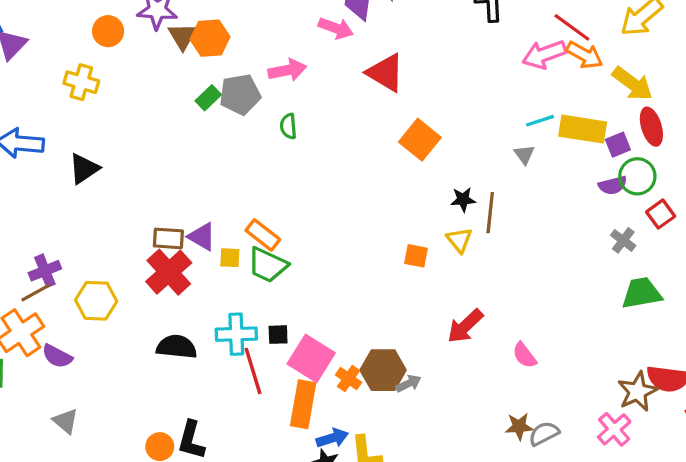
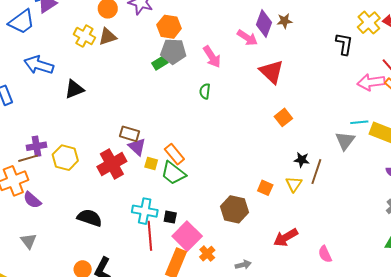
brown triangle: (182, 36) -> (108, 37), moved, turned 30
pink arrow: (287, 70) -> (212, 57), turned 55
gray pentagon: (240, 94) -> (173, 51), moved
orange square: (420, 140) -> (283, 117), size x0.7
gray triangle: (524, 154) -> (345, 141), size x1.5
brown rectangle: (168, 238) -> (129, 134), moved
yellow hexagon: (96, 301) -> (65, 158), moved
black semicircle: (177, 347) -> (90, 218), moved
pink semicircle: (524, 355) -> (325, 254), moved
brown hexagon: (383, 370) -> (234, 209), moved

